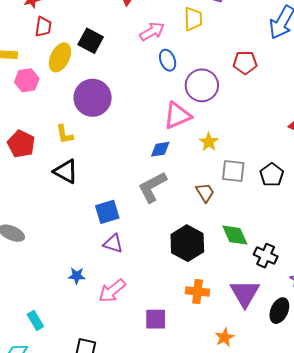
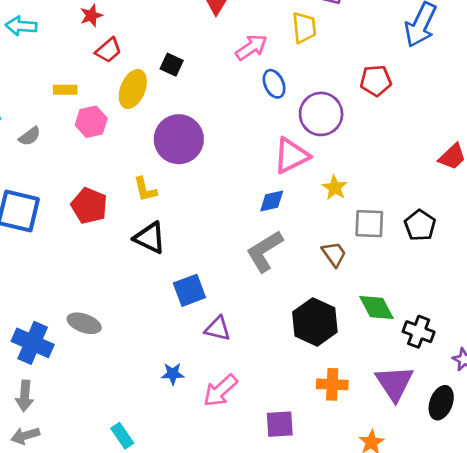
red trapezoid: (43, 27) -> (108, 50), turned 45
black square: (91, 41) -> (172, 65), size x0.7
blue square: (107, 212) -> (189, 290), moved

